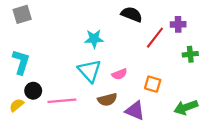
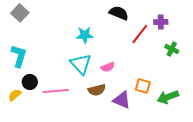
gray square: (22, 14) -> (20, 13), turned -30
green cross: (190, 54) -> (172, 49), turned 32
orange square: (153, 84) -> (143, 86), moved

